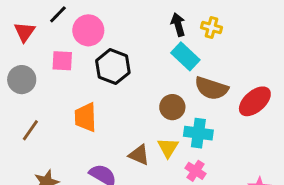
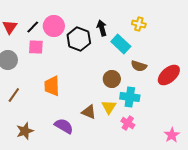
black line: (58, 14) -> (33, 27), moved
black arrow: (178, 25) -> (102, 28), moved
black hexagon: (113, 67) -> (79, 39), moved
brown semicircle: (211, 88) -> (139, 66), size x0.7

